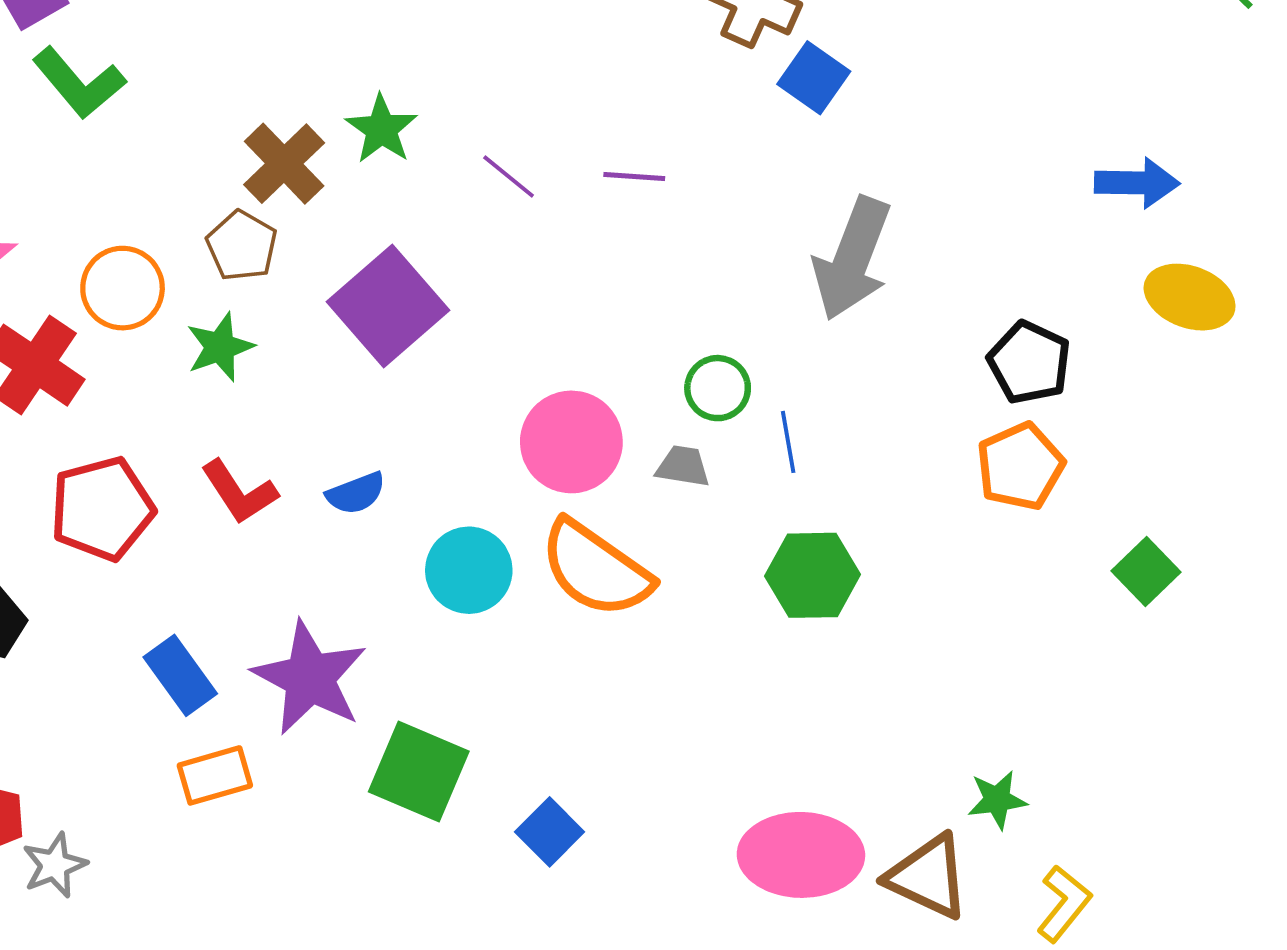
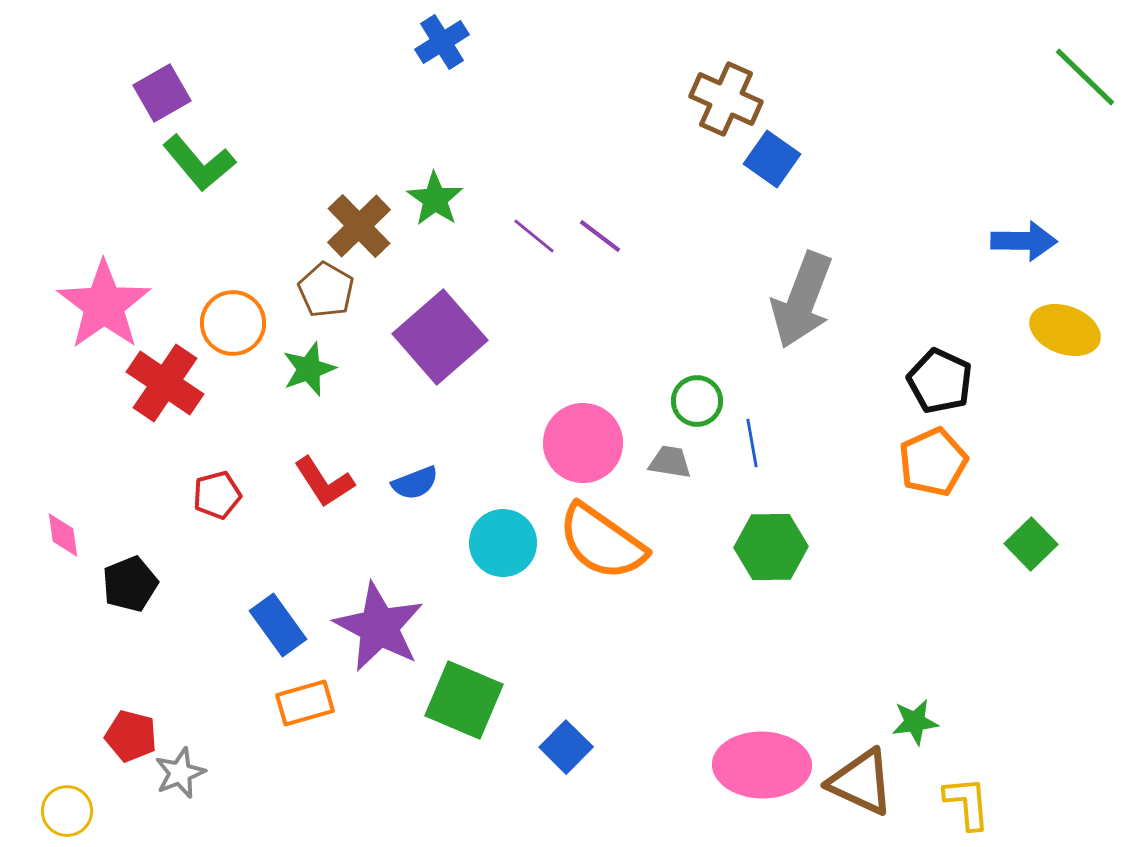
purple line: (634, 176) -> (600, 236), moved, turned 33
red pentagon: (102, 509) -> (217, 495), size x0.6
yellow L-shape: (1064, 904) -> (967, 803), turned -44

